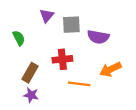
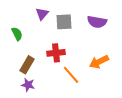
purple semicircle: (98, 37) -> (97, 22), moved
orange line: (79, 84) -> (71, 75), turned 42

